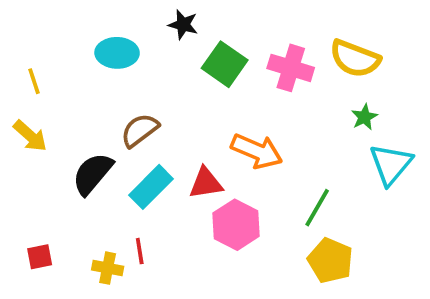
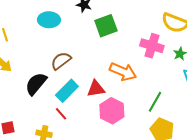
green square: (225, 64) -> (106, 26), turned 35
pink cross: (291, 68) -> (152, 46), moved
red line: (140, 251) -> (61, 114), moved, turned -32

